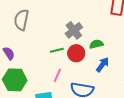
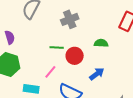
gray cross: (74, 30) -> (70, 19), moved
green semicircle: (96, 44) -> (101, 43), moved

